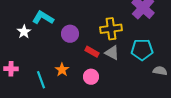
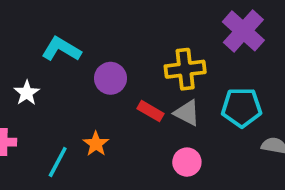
white star: (24, 32) -> (27, 93), moved
pink circle: (91, 77) -> (187, 162), moved
cyan line: (41, 80) -> (58, 162), turned 48

